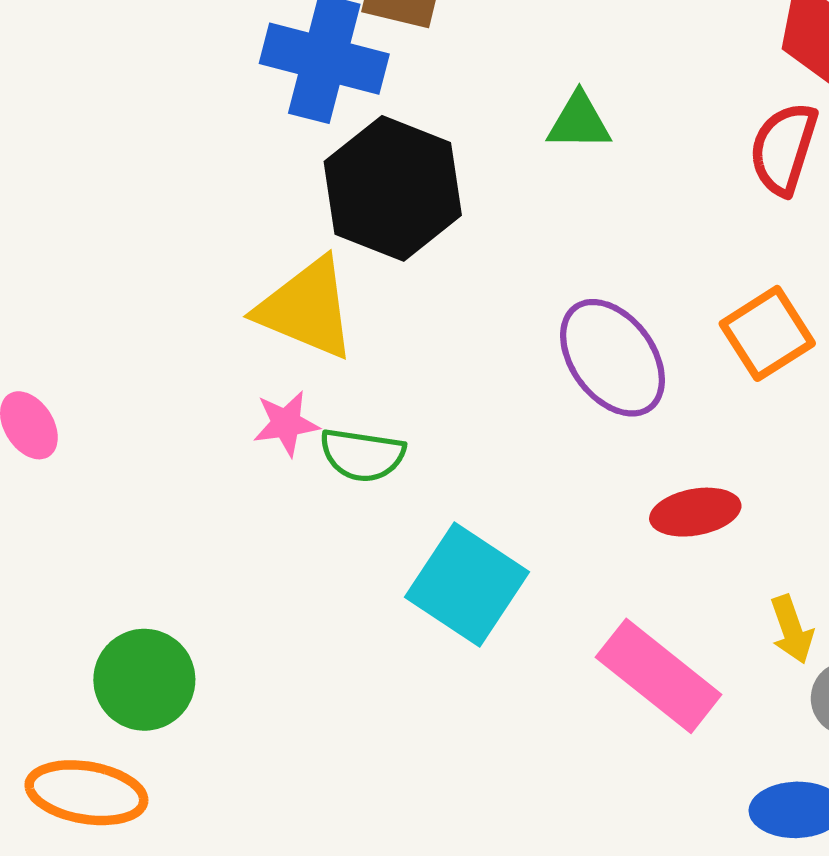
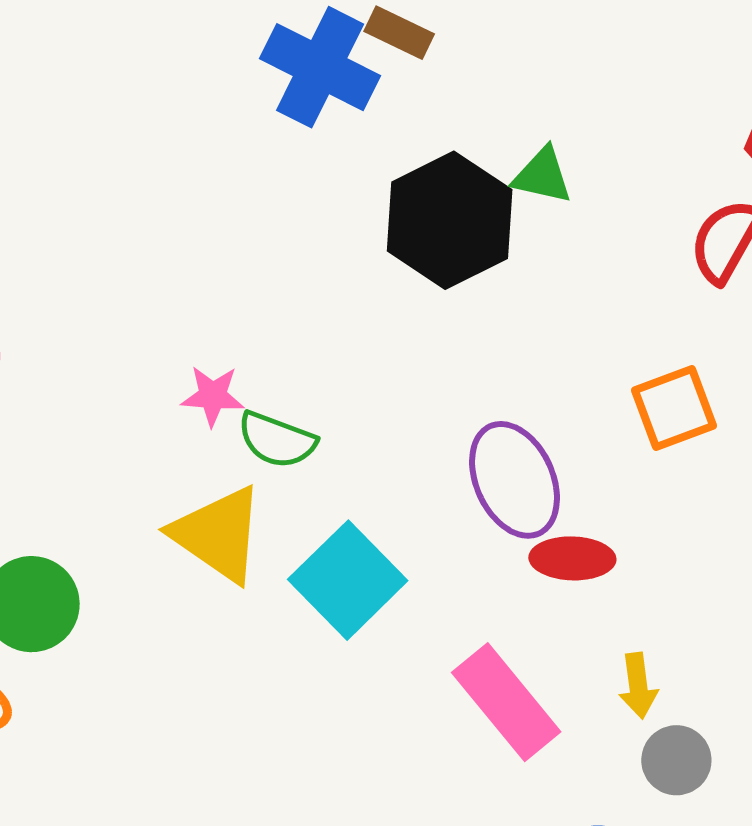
black hexagon: (393, 188) -> (450, 220), moved
yellow triangle: (307, 308) -> (218, 534), moved
purple ellipse: (613, 358) -> (515, 480), moved

